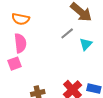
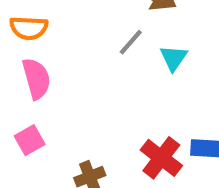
pink square: (15, 64) -> (30, 140), moved

